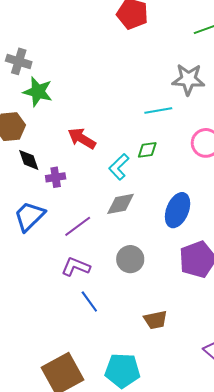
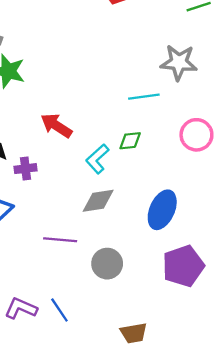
purple line: (78, 226) -> (60, 240), moved, turned 40
purple L-shape: (76, 267) -> (21, 308), moved

